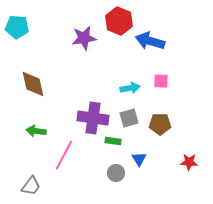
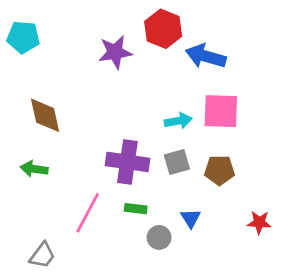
pink square: (161, 81) -> (221, 111), size x1.8
green arrow: (36, 131) -> (34, 169), moved
green rectangle: (113, 141) -> (136, 209), moved

